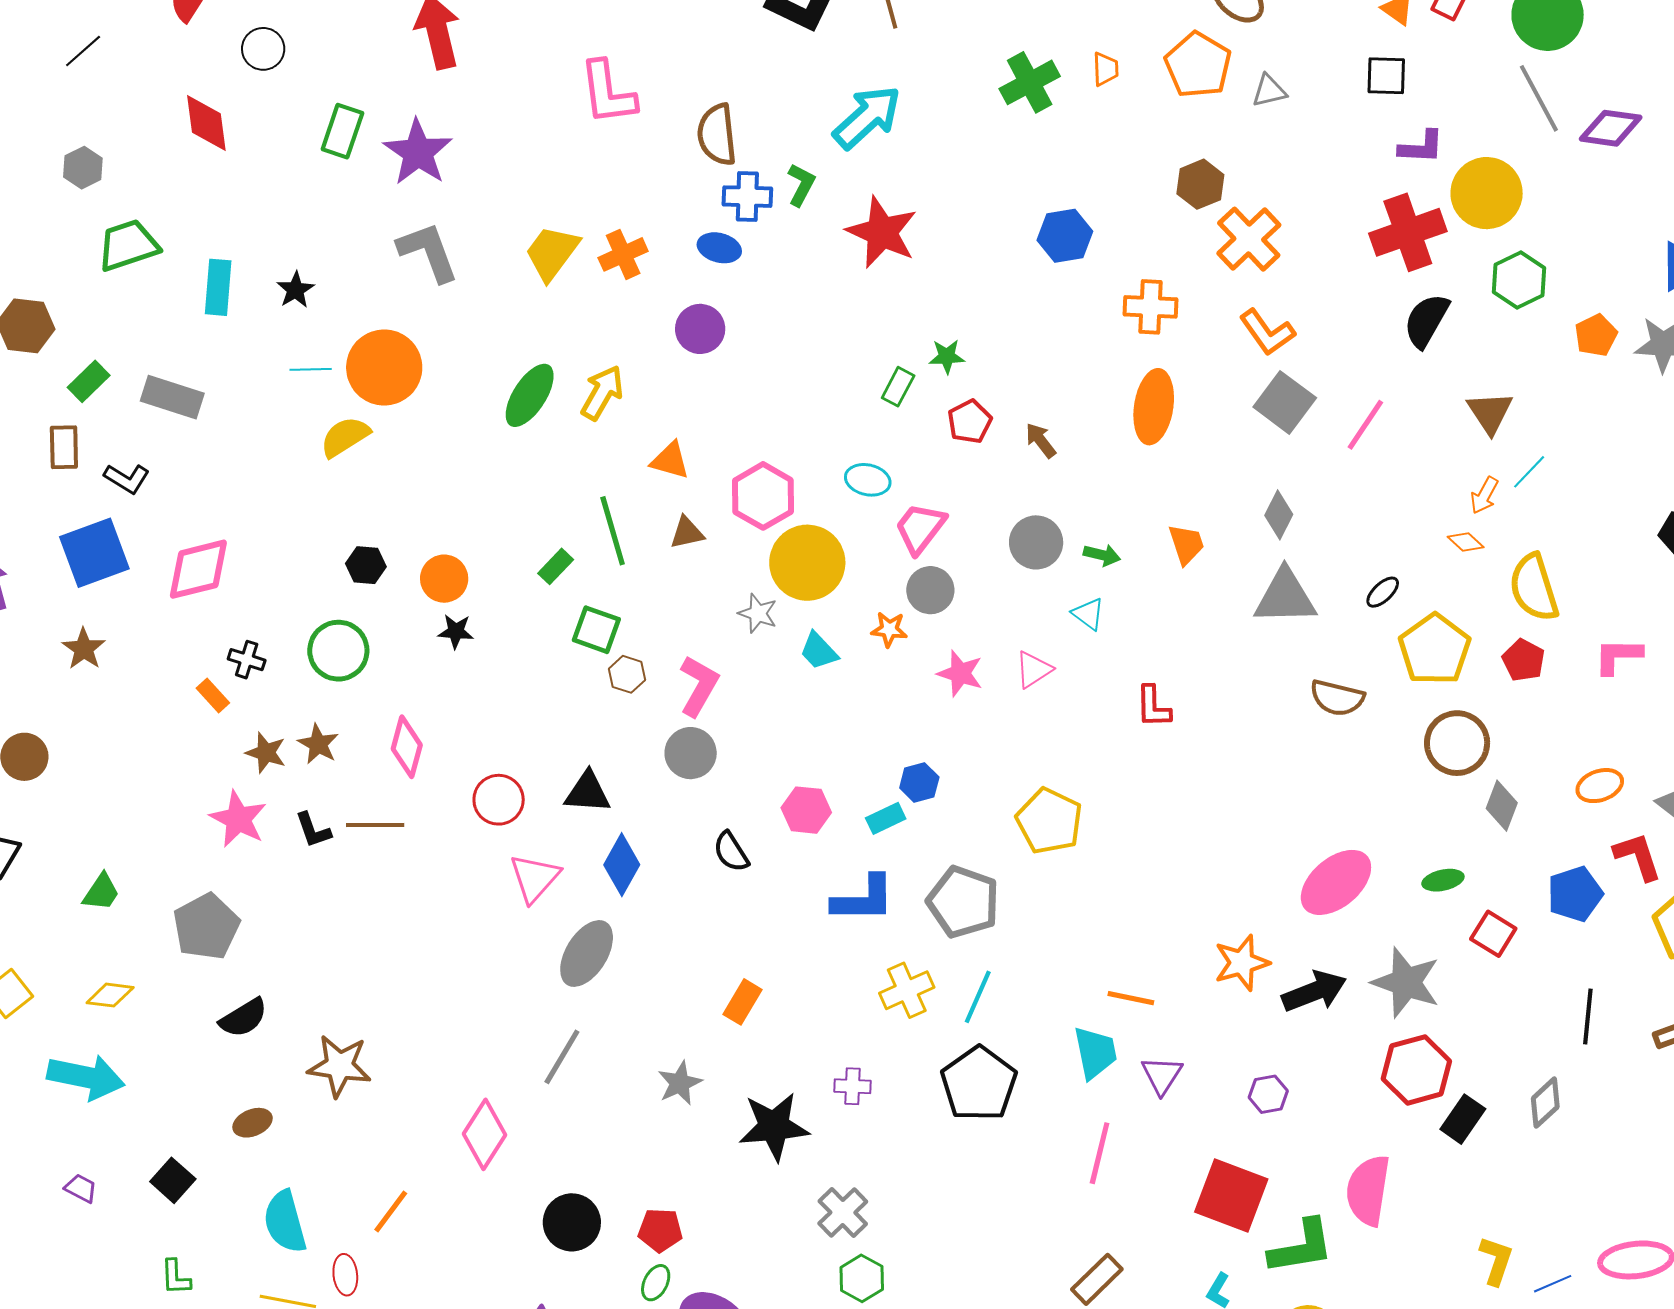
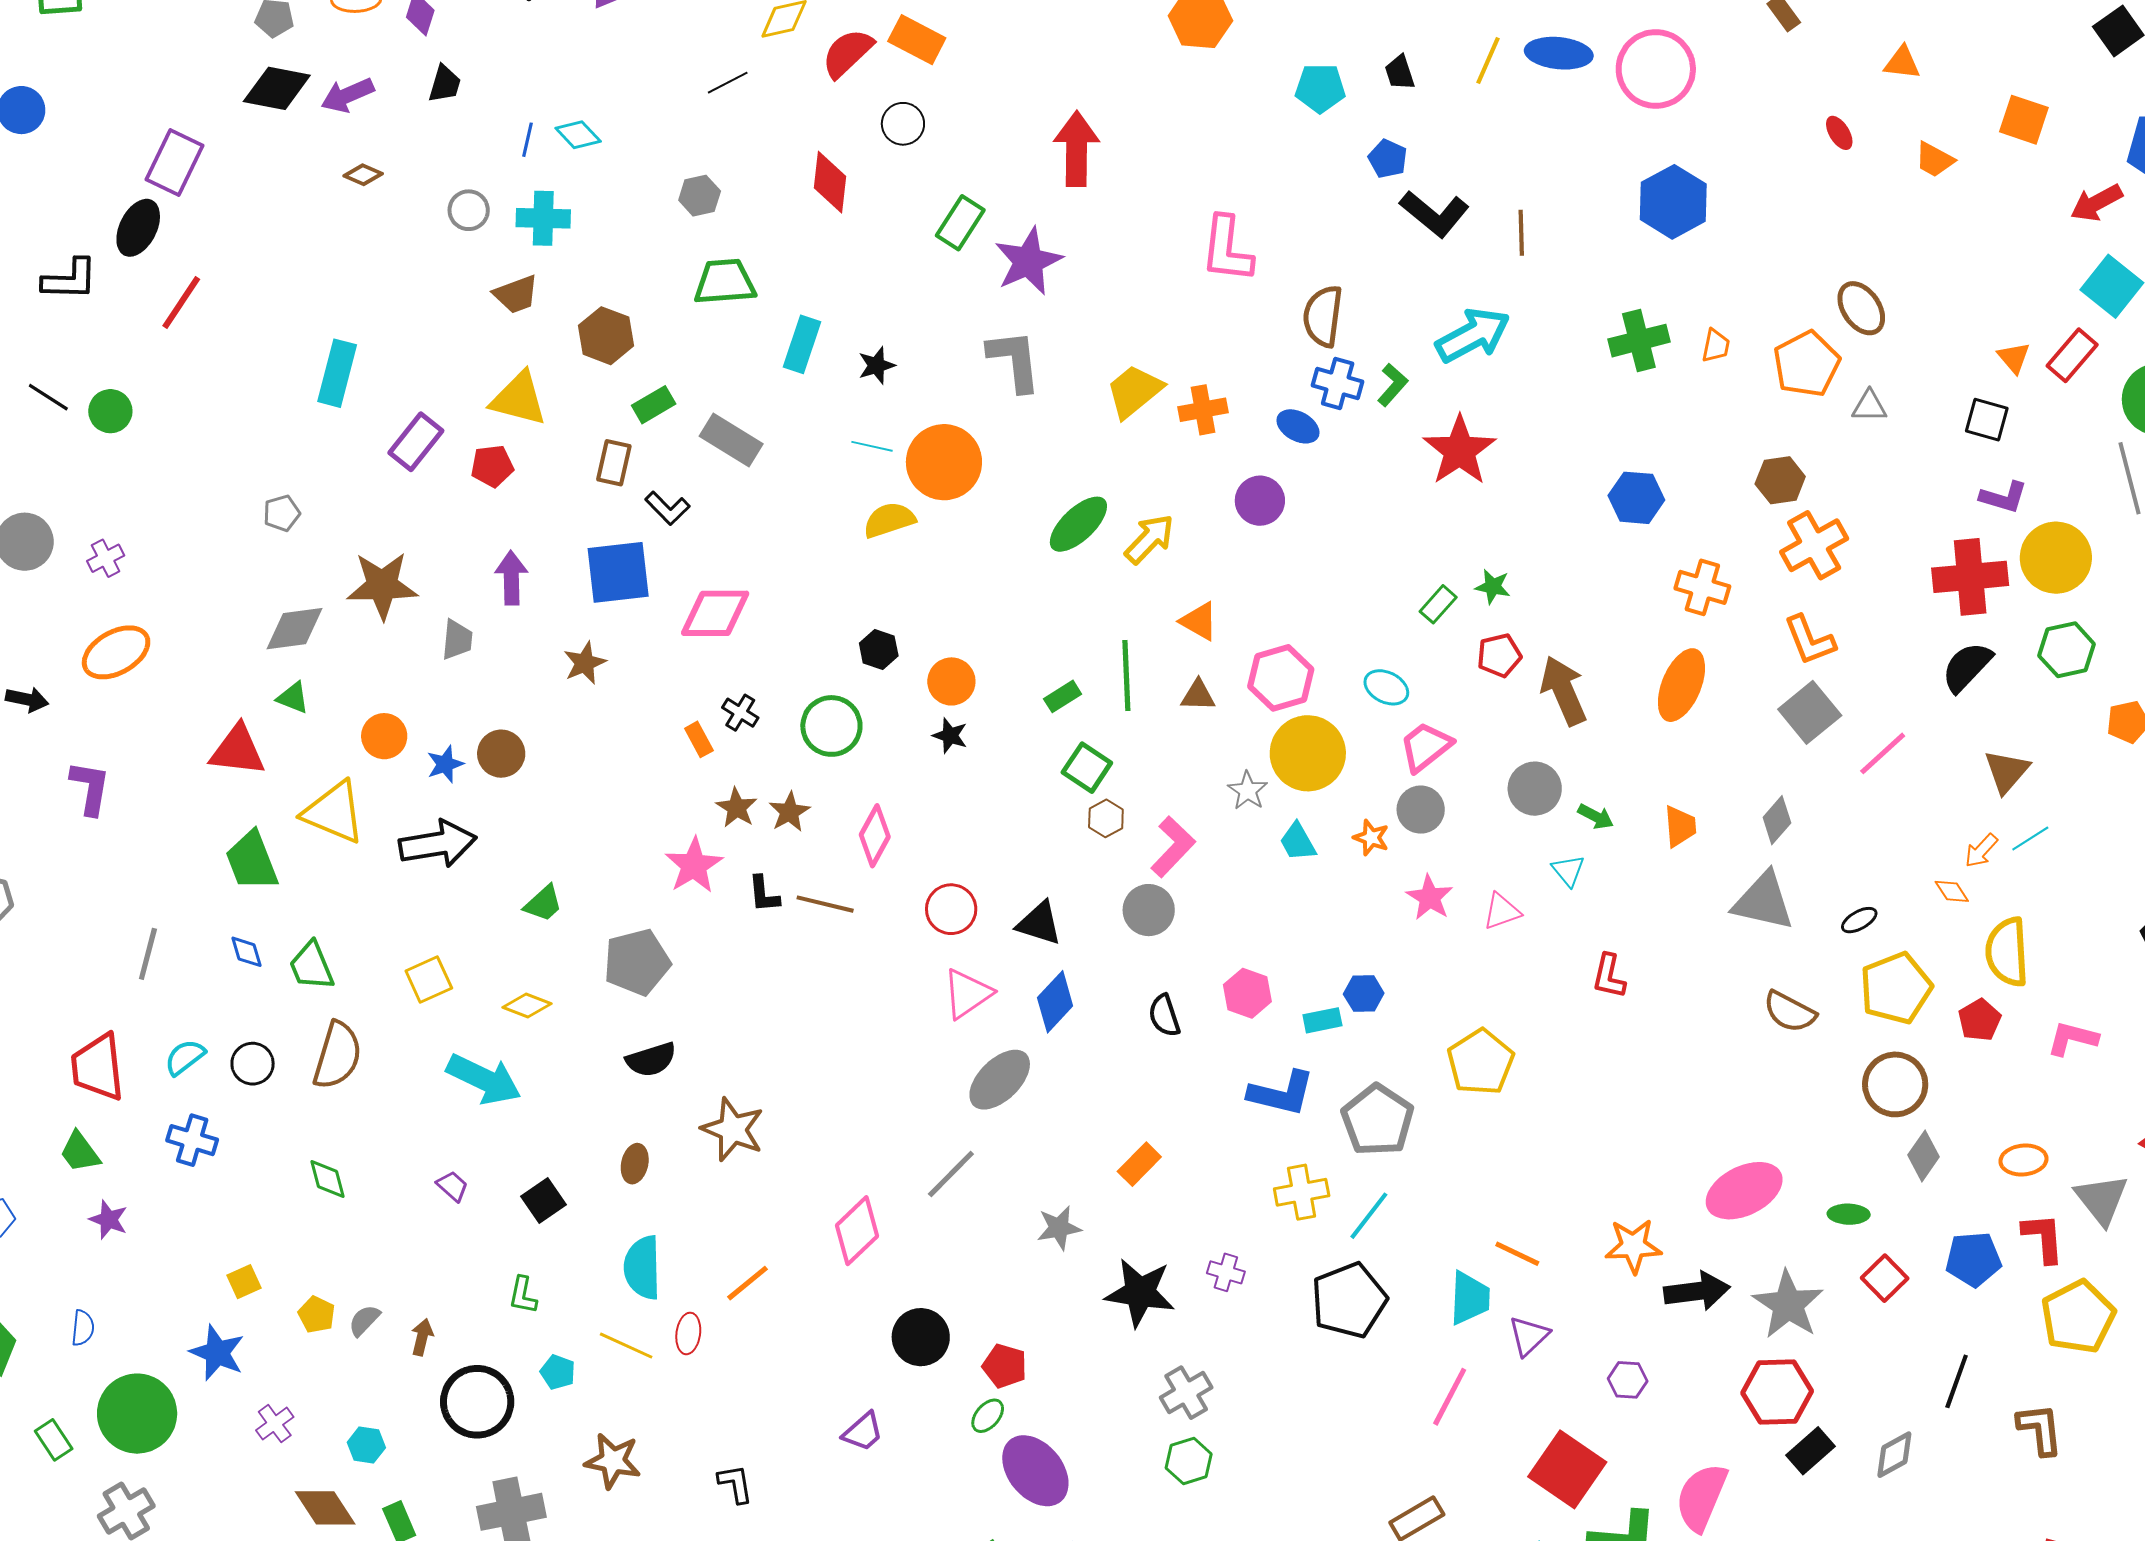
brown arrow: (1041, 440) -> (1564, 691), size x1.8
brown ellipse: (253, 1123) -> (635, 1164), turned -69

